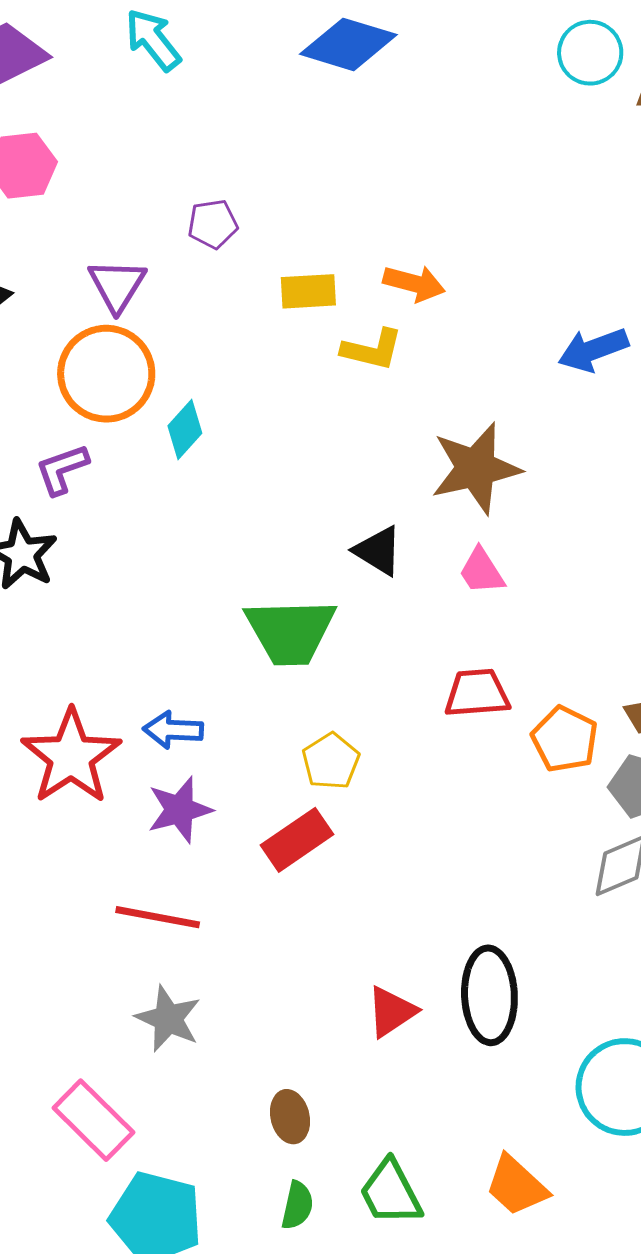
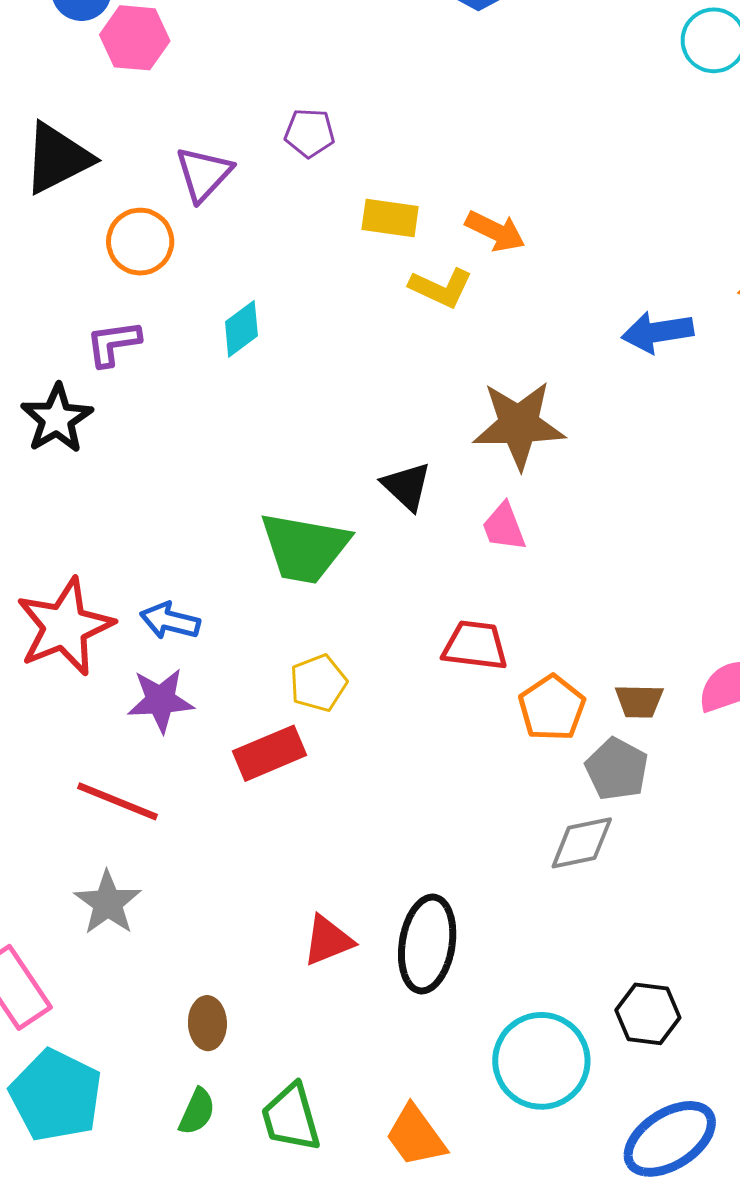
orange circle: (106, 374) -> (140, 242), moved, size x0.7

